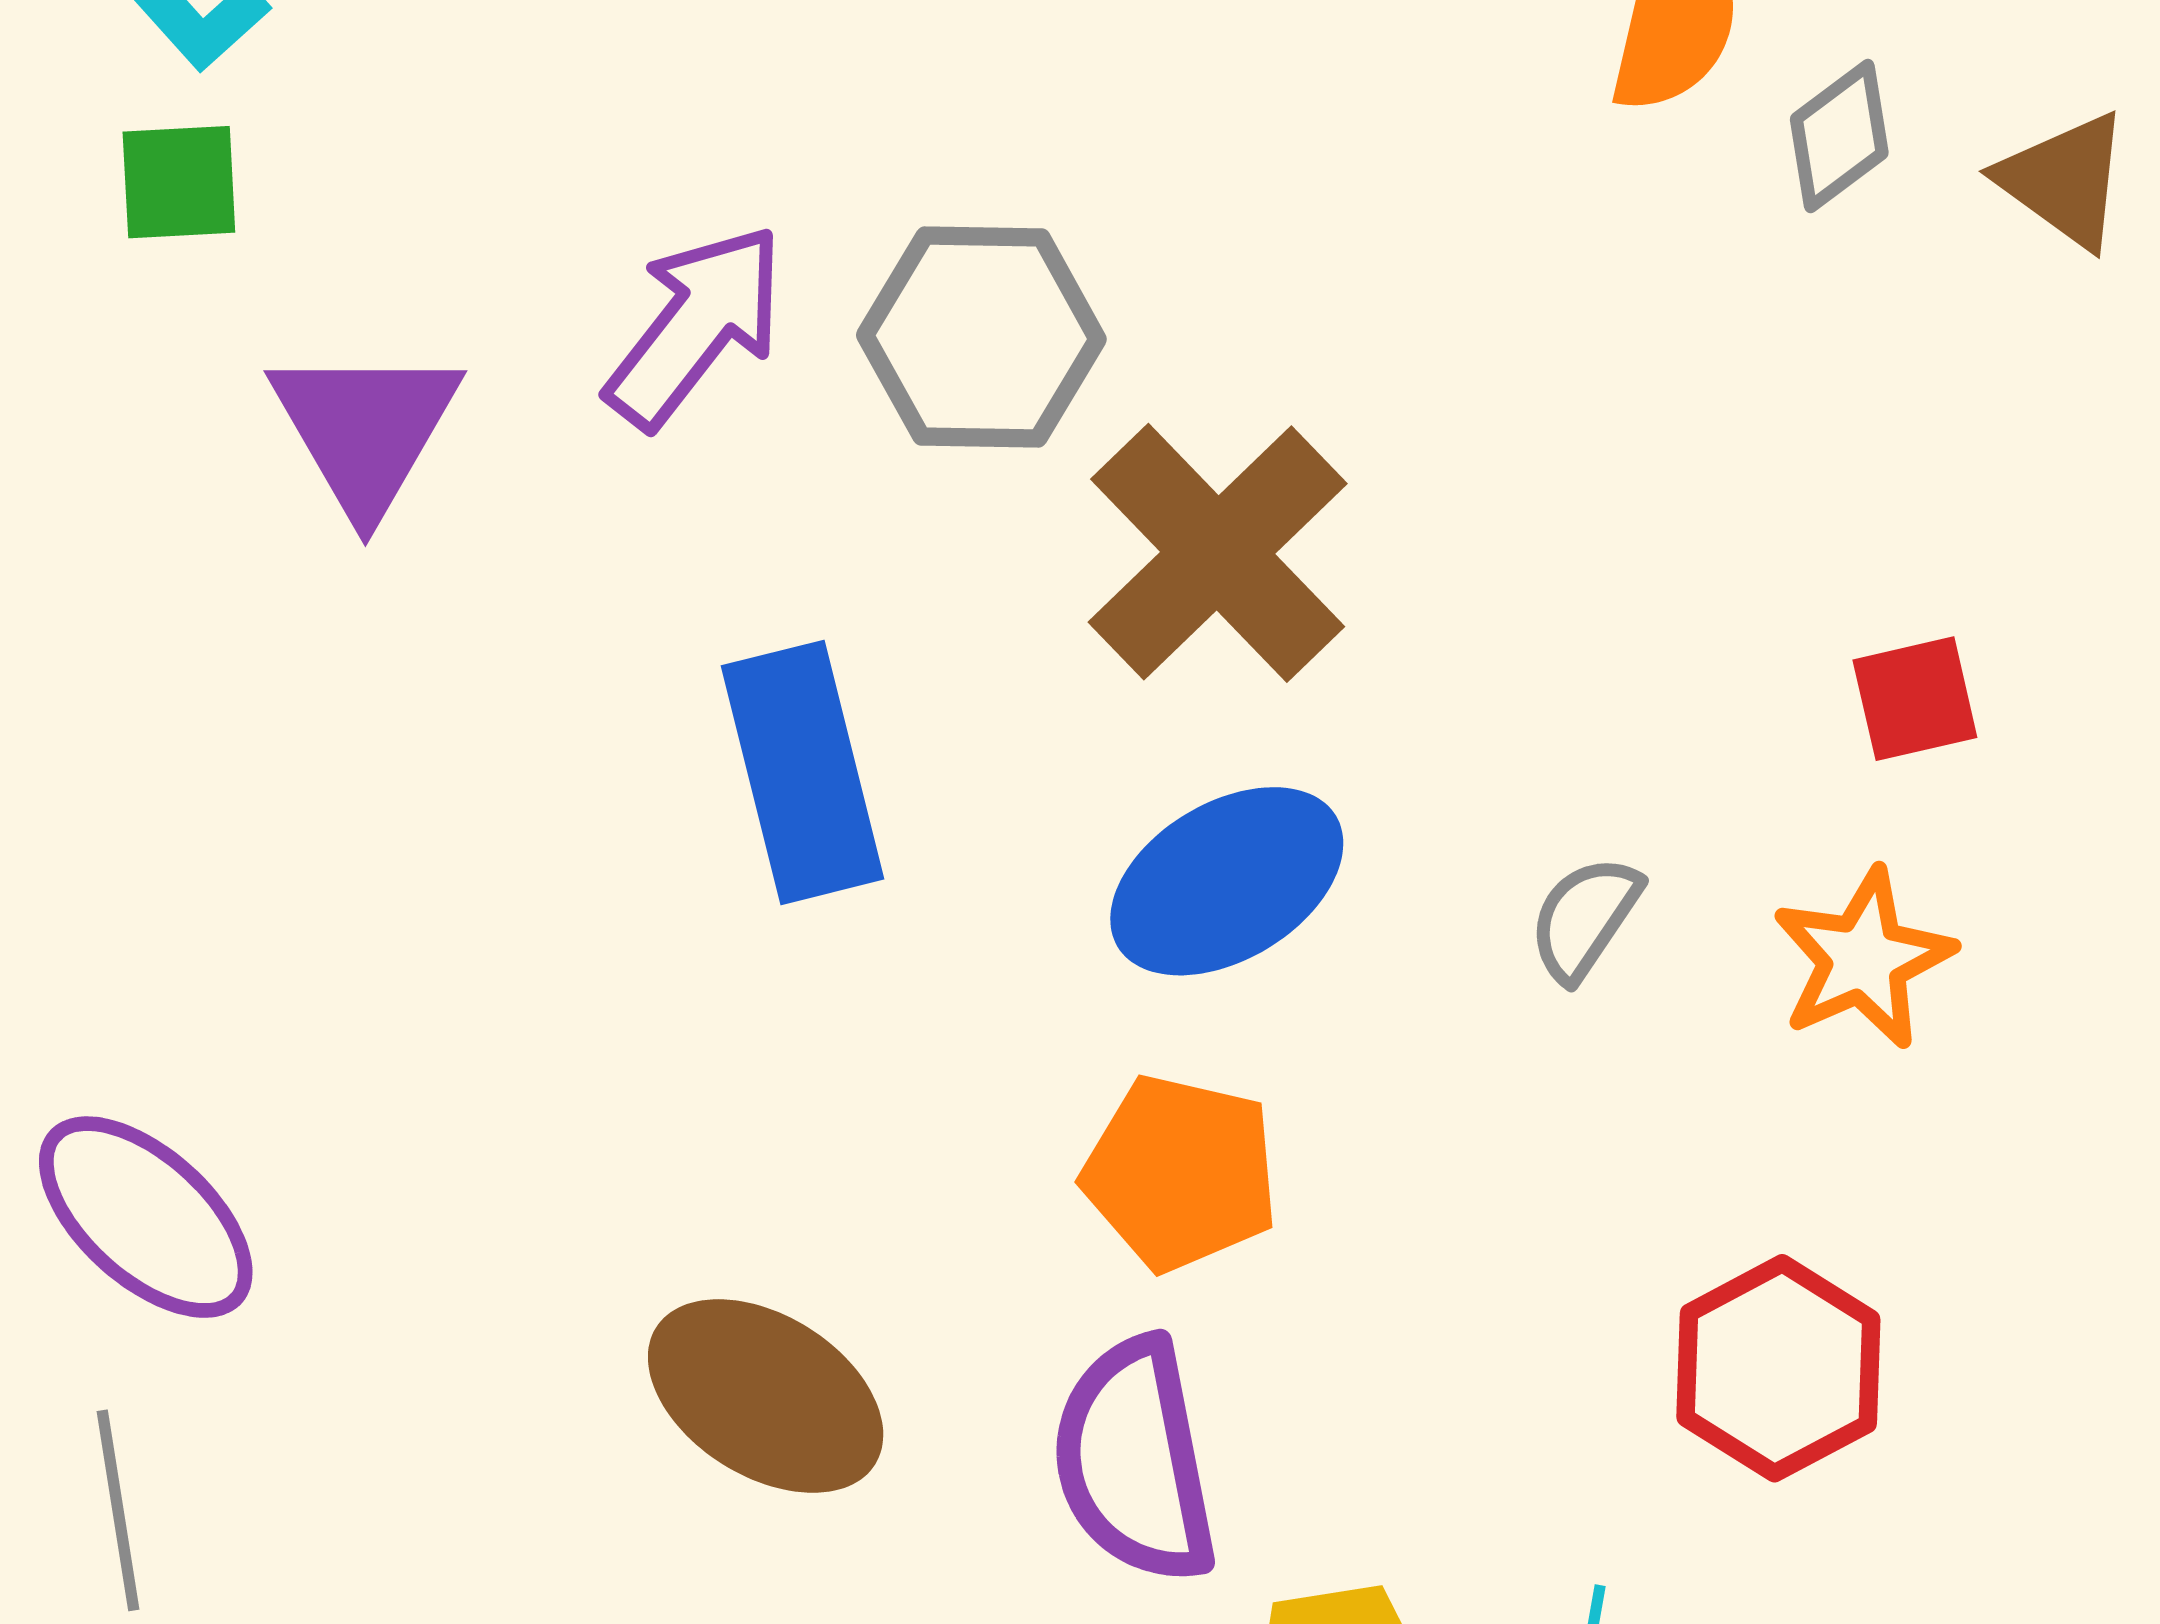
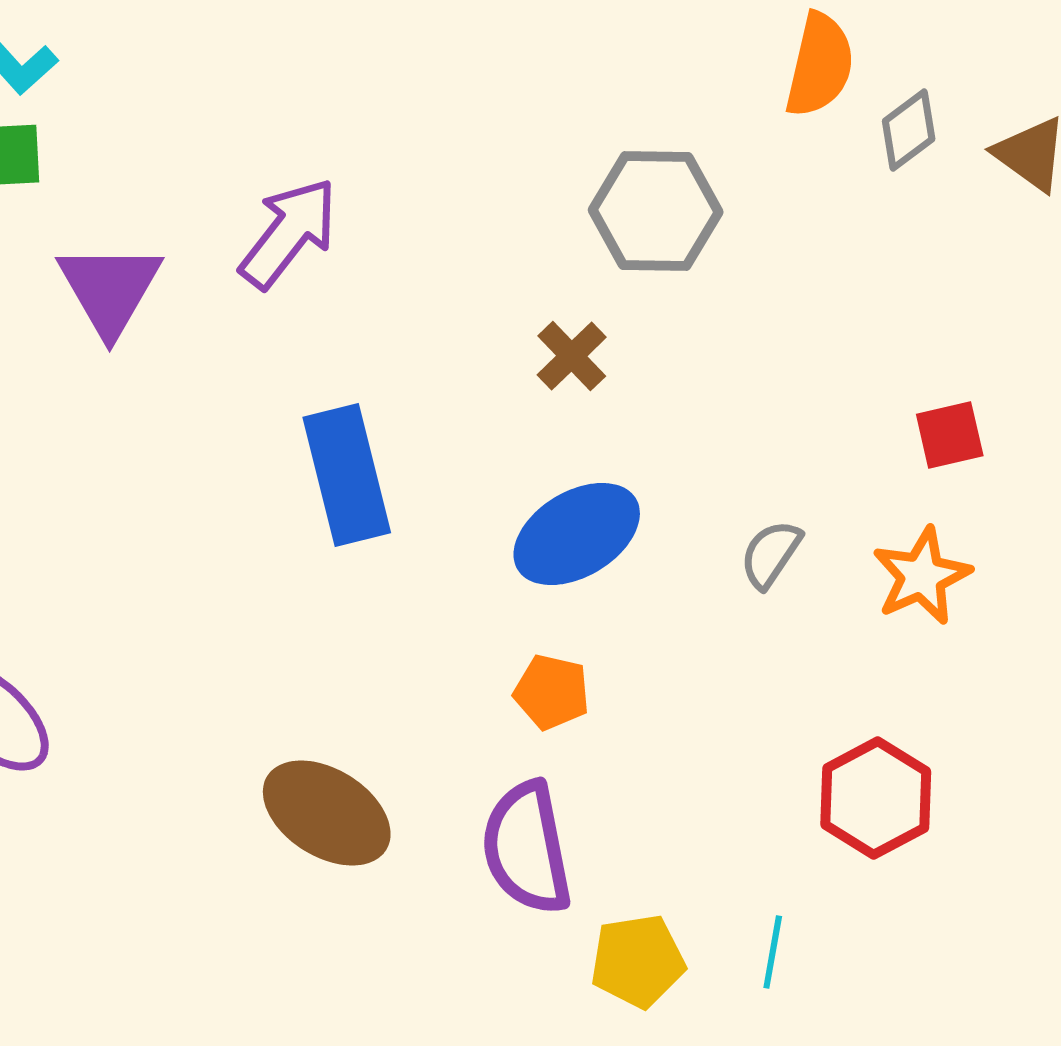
gray hexagon: (981, 337) -> (656, 211), moved
brown cross: (1218, 553) -> (572, 356), size x0.5
orange pentagon: (1181, 1173) -> (552, 692), size x0.7

